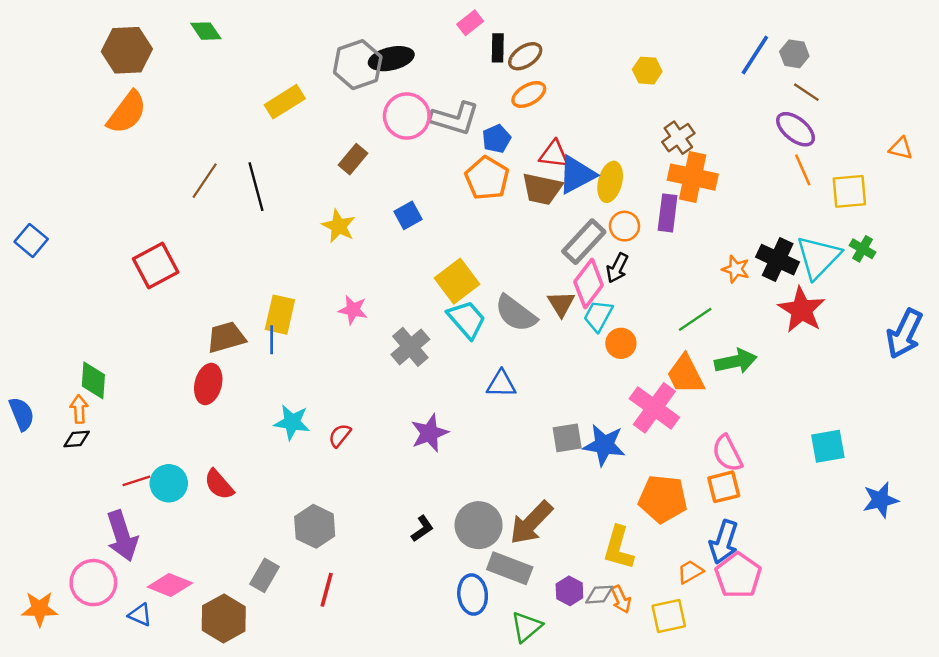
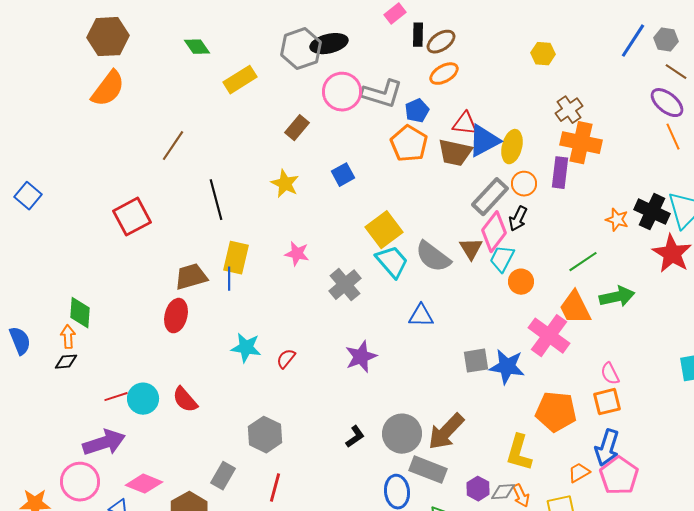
green diamond: (206, 31) -> (197, 47), moved
black line: (256, 187) -> (216, 200), moved
pink semicircle: (727, 453) -> (610, 374), size x0.7
purple arrow: (122, 536) -> (104, 443), turned -90

